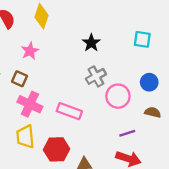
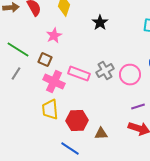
black star: (91, 43) -> (100, 23), moved
gray cross: (96, 76) -> (105, 71), moved
pink rectangle: (69, 111) -> (79, 74), moved

